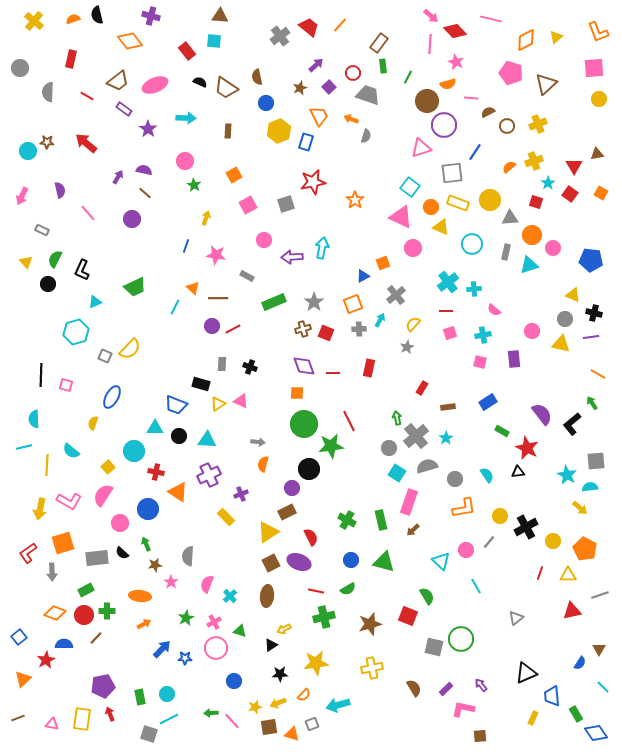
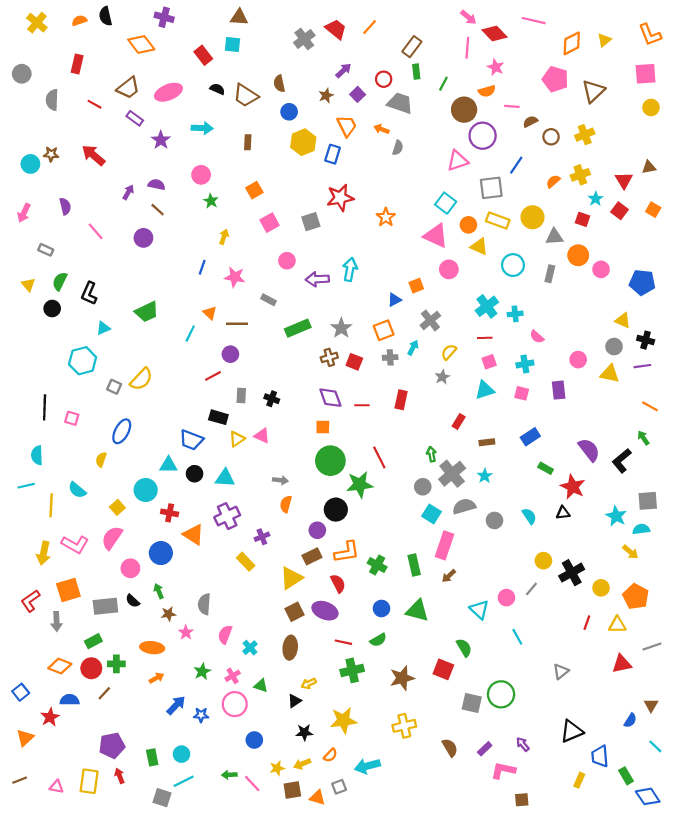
cyan triangle: (529, 265) -> (485, 390), moved
red line: (233, 329) -> (213, 376), moved
orange L-shape: (464, 508) -> (347, 552), moved

